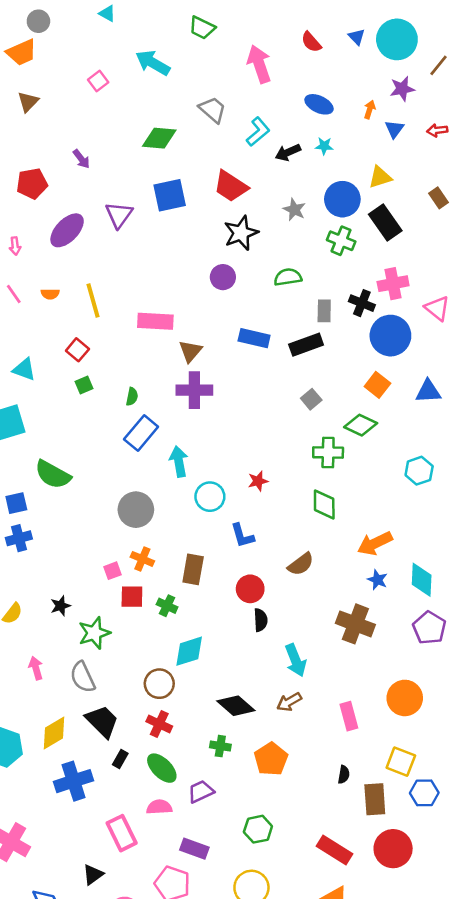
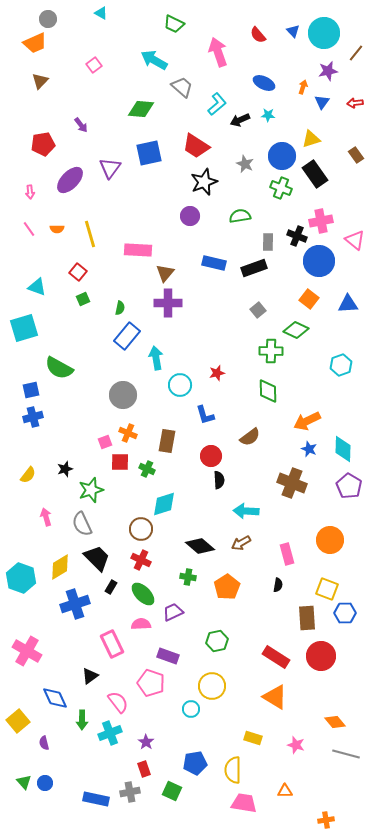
cyan arrow: (153, 63) -> (154, 60), moved
cyan arrow: (296, 660) -> (246, 511), turned 115
black semicircle: (344, 775) -> (278, 585), moved

